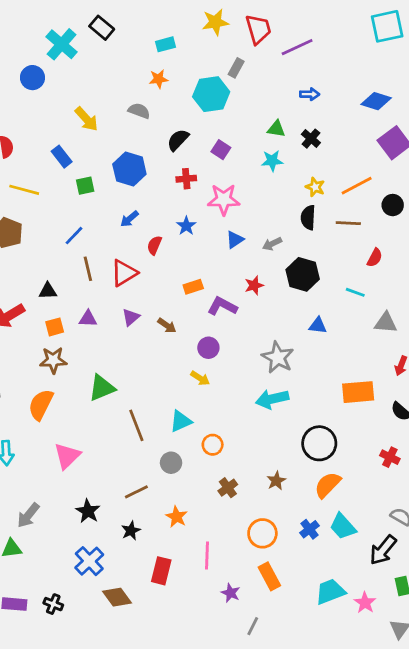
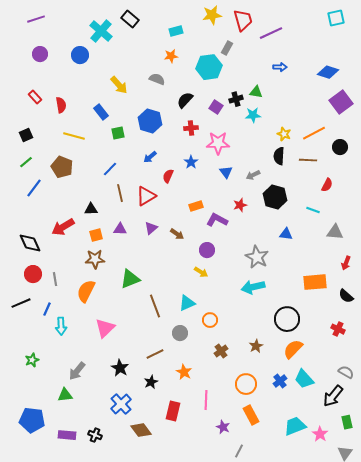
cyan square: (387, 26) -> (336, 18), size x0.7
black cross: (311, 139) -> (236, 99), moved, turned 32
blue triangle: (235, 240) -> (226, 172), turned -32

